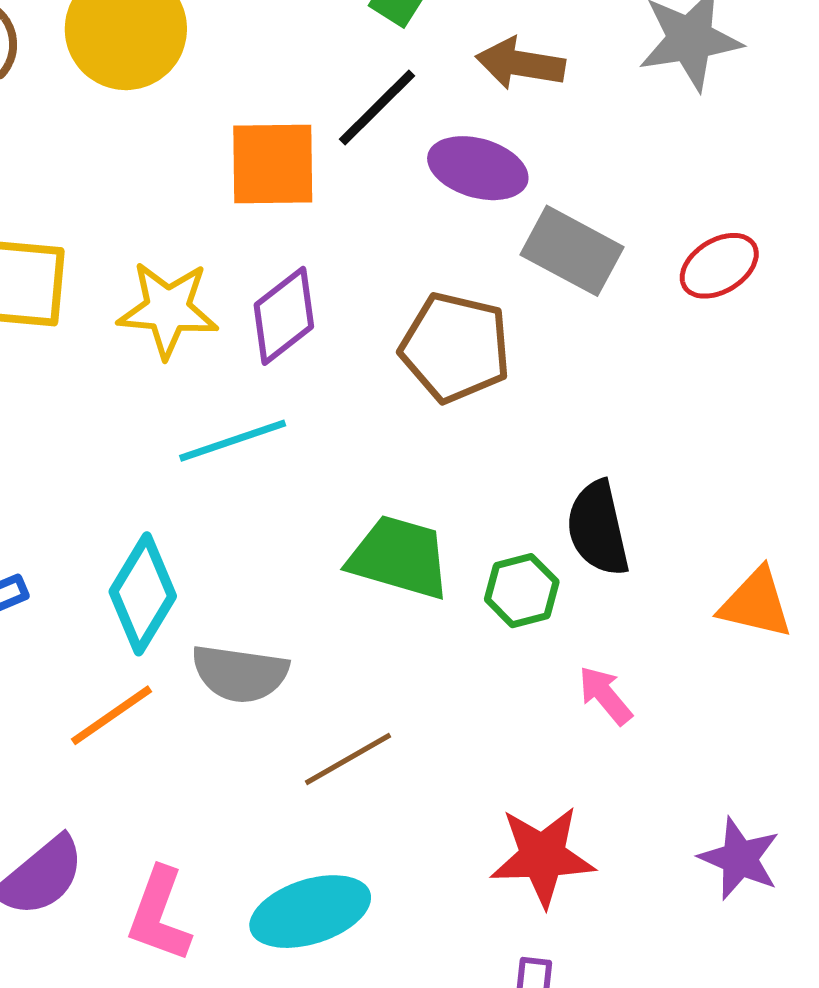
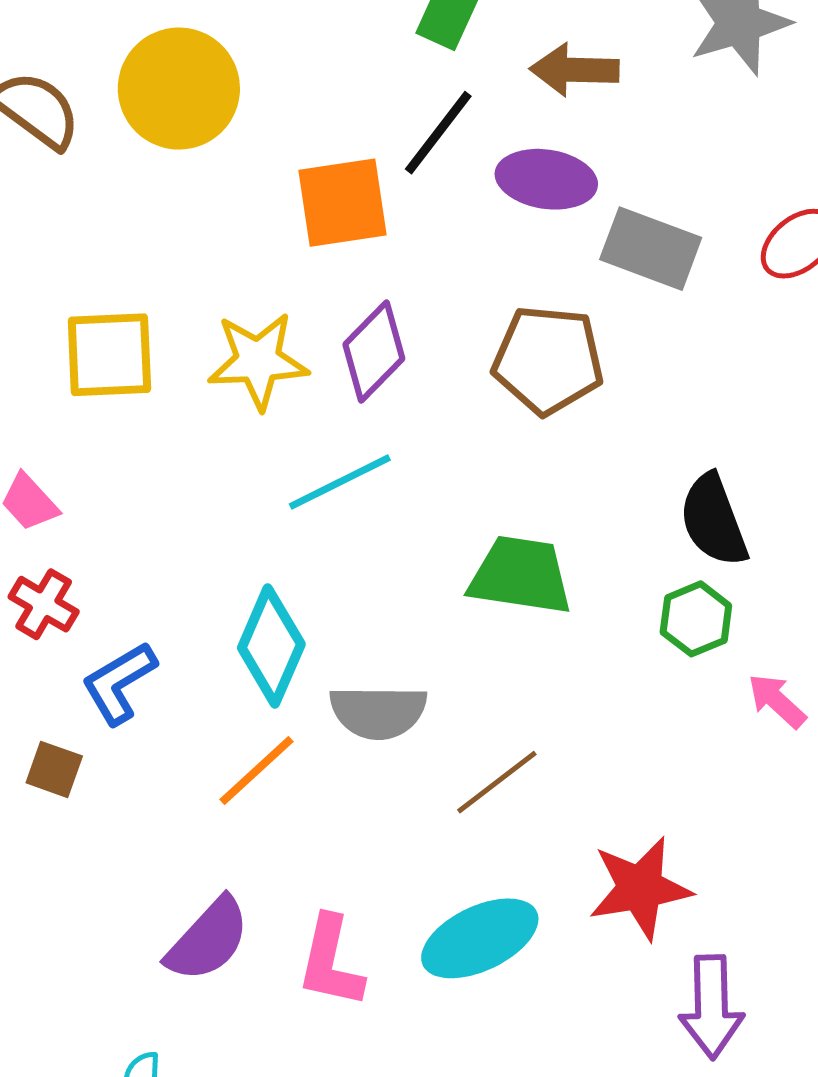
green hexagon: (522, 591) -> (696, 619), moved
pink arrow: (605, 695) -> (777, 701), moved
red star: (542, 856) -> (640, 888), moved

